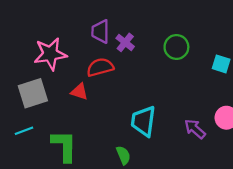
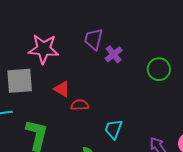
red semicircle: (100, 67) -> (80, 105), moved, size x0.7
cyan trapezoid: (143, 121) -> (113, 129), size x0.7

